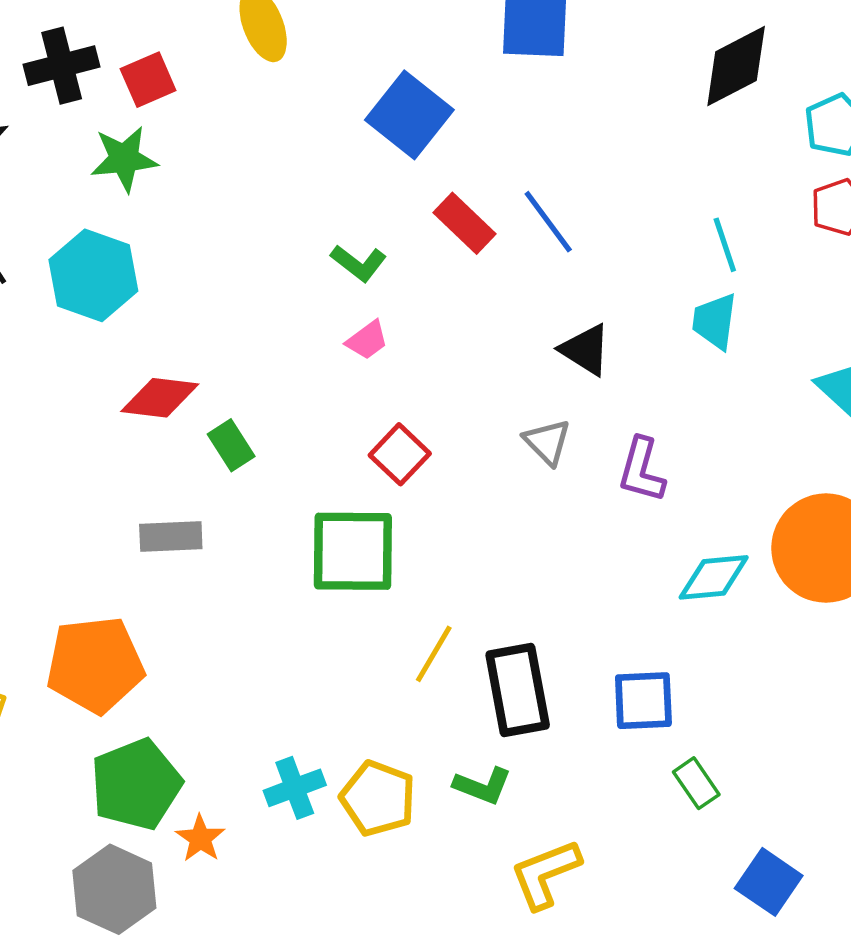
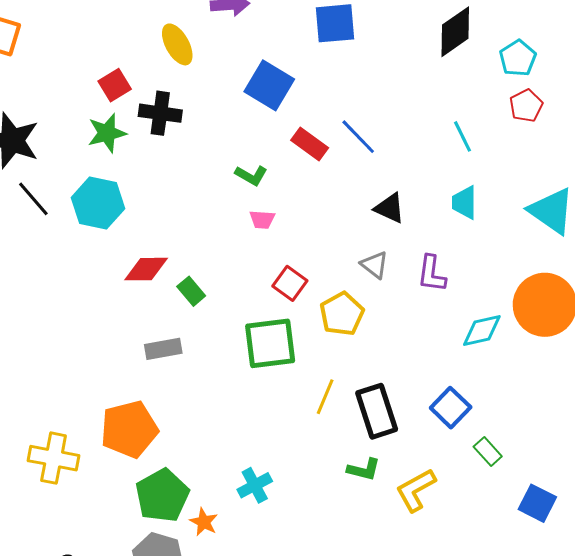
black cross: (62, 66) -> (160, 113), moved, turned 30
cyan trapezoid: (715, 321) -> (464, 203), moved
pink trapezoid: (367, 340) -> (262, 220), turned 48
blue square: (643, 701) -> (451, 408), turned -36
yellow pentagon: (378, 798) -> (342, 314), moved, turned 30
yellow L-shape: (545, 874) -> (416, 490), moved

